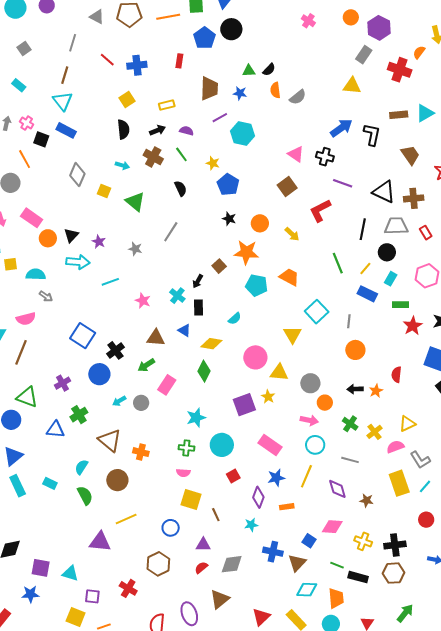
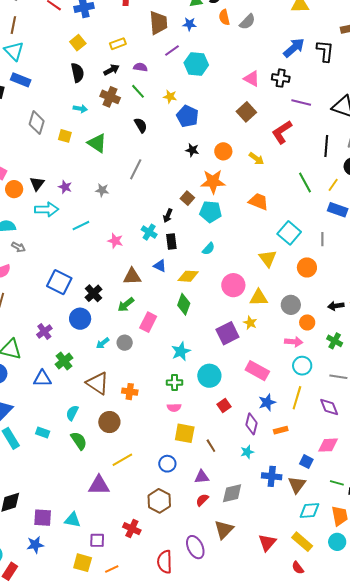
cyan pentagon: (257, 285) -> (211, 212), moved
orange circle: (355, 350) -> (307, 267), moved

